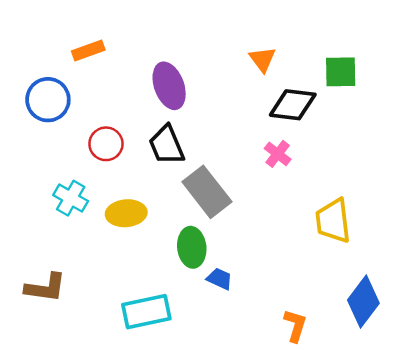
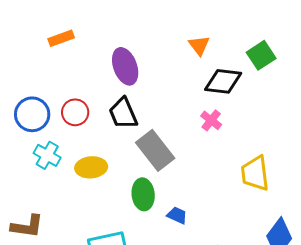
green square: (341, 72) -> (261, 55), turned -32
blue circle: (48, 100) -> (32, 114), moved
blue trapezoid: (220, 279) -> (177, 215), moved

